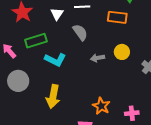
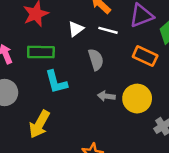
yellow circle: (122, 52) -> (137, 99), size x1.5
cyan L-shape: (55, 60) -> (56, 82), turned 30

